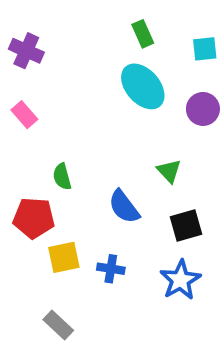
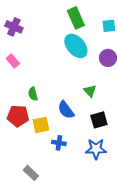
green rectangle: (143, 34) -> (76, 18), size x1.5
yellow square: (64, 257) -> (41, 125), moved
blue star: (180, 280) -> (96, 149), turned 30

